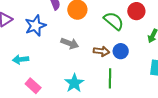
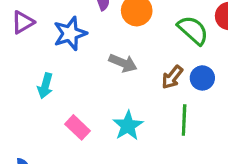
brown arrow: (101, 51) -> (172, 77), turned 119
cyan arrow: (21, 59) -> (45, 86), turned -70
pink rectangle: (33, 86) -> (77, 127), moved

